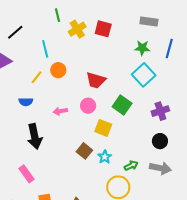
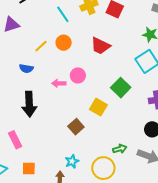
cyan line: (45, 49) -> (63, 14), moved, turned -30
red trapezoid: (96, 80) -> (100, 46), moved
pink circle: (88, 106) -> (78, 75), moved
cyan star: (105, 157) -> (72, 161), moved

